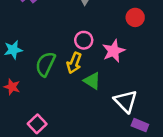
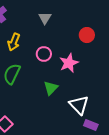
yellow arrow: (74, 63) -> (14, 42), moved
green triangle: (92, 81) -> (51, 88), turned 42

